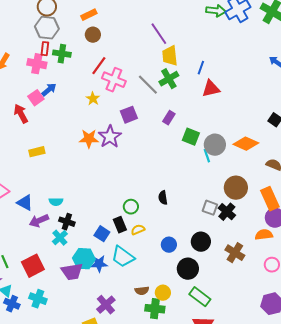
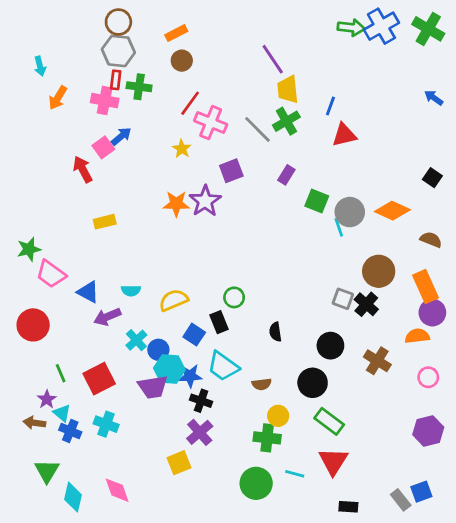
black semicircle: (163, 198) -> (275, 332), moved
black cross: (67, 222) -> (201, 401), moved
yellow semicircle: (138, 230) -> (173, 300), moved, size x1.5
blue circle: (169, 245) -> (158, 350), moved
brown semicircle: (142, 291) -> (262, 384), moved

